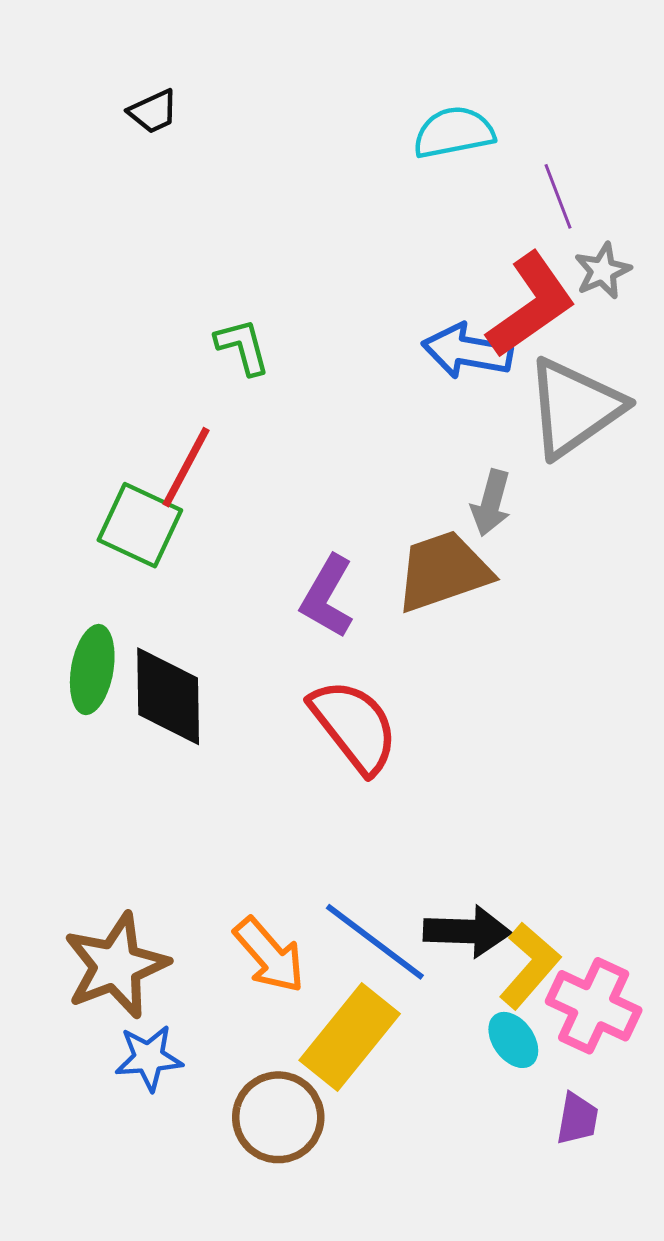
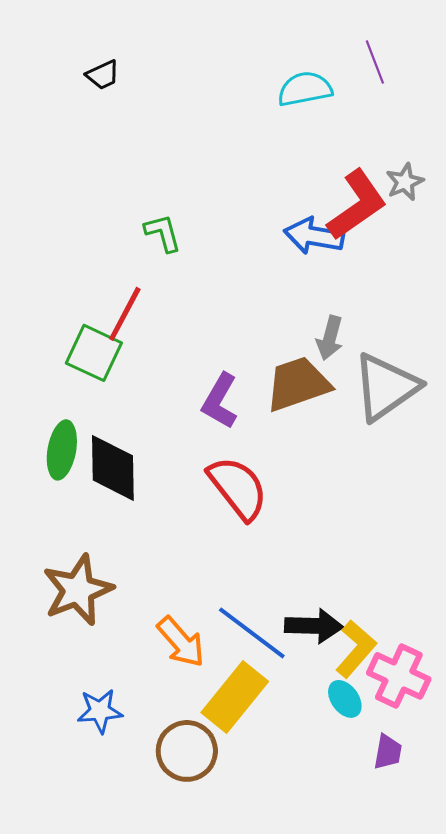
purple line: (558, 196) -> (375, 62), moved
gray triangle: (574, 408) -> (386, 387), moved
brown star: (116, 966) -> (78, 590), moved

